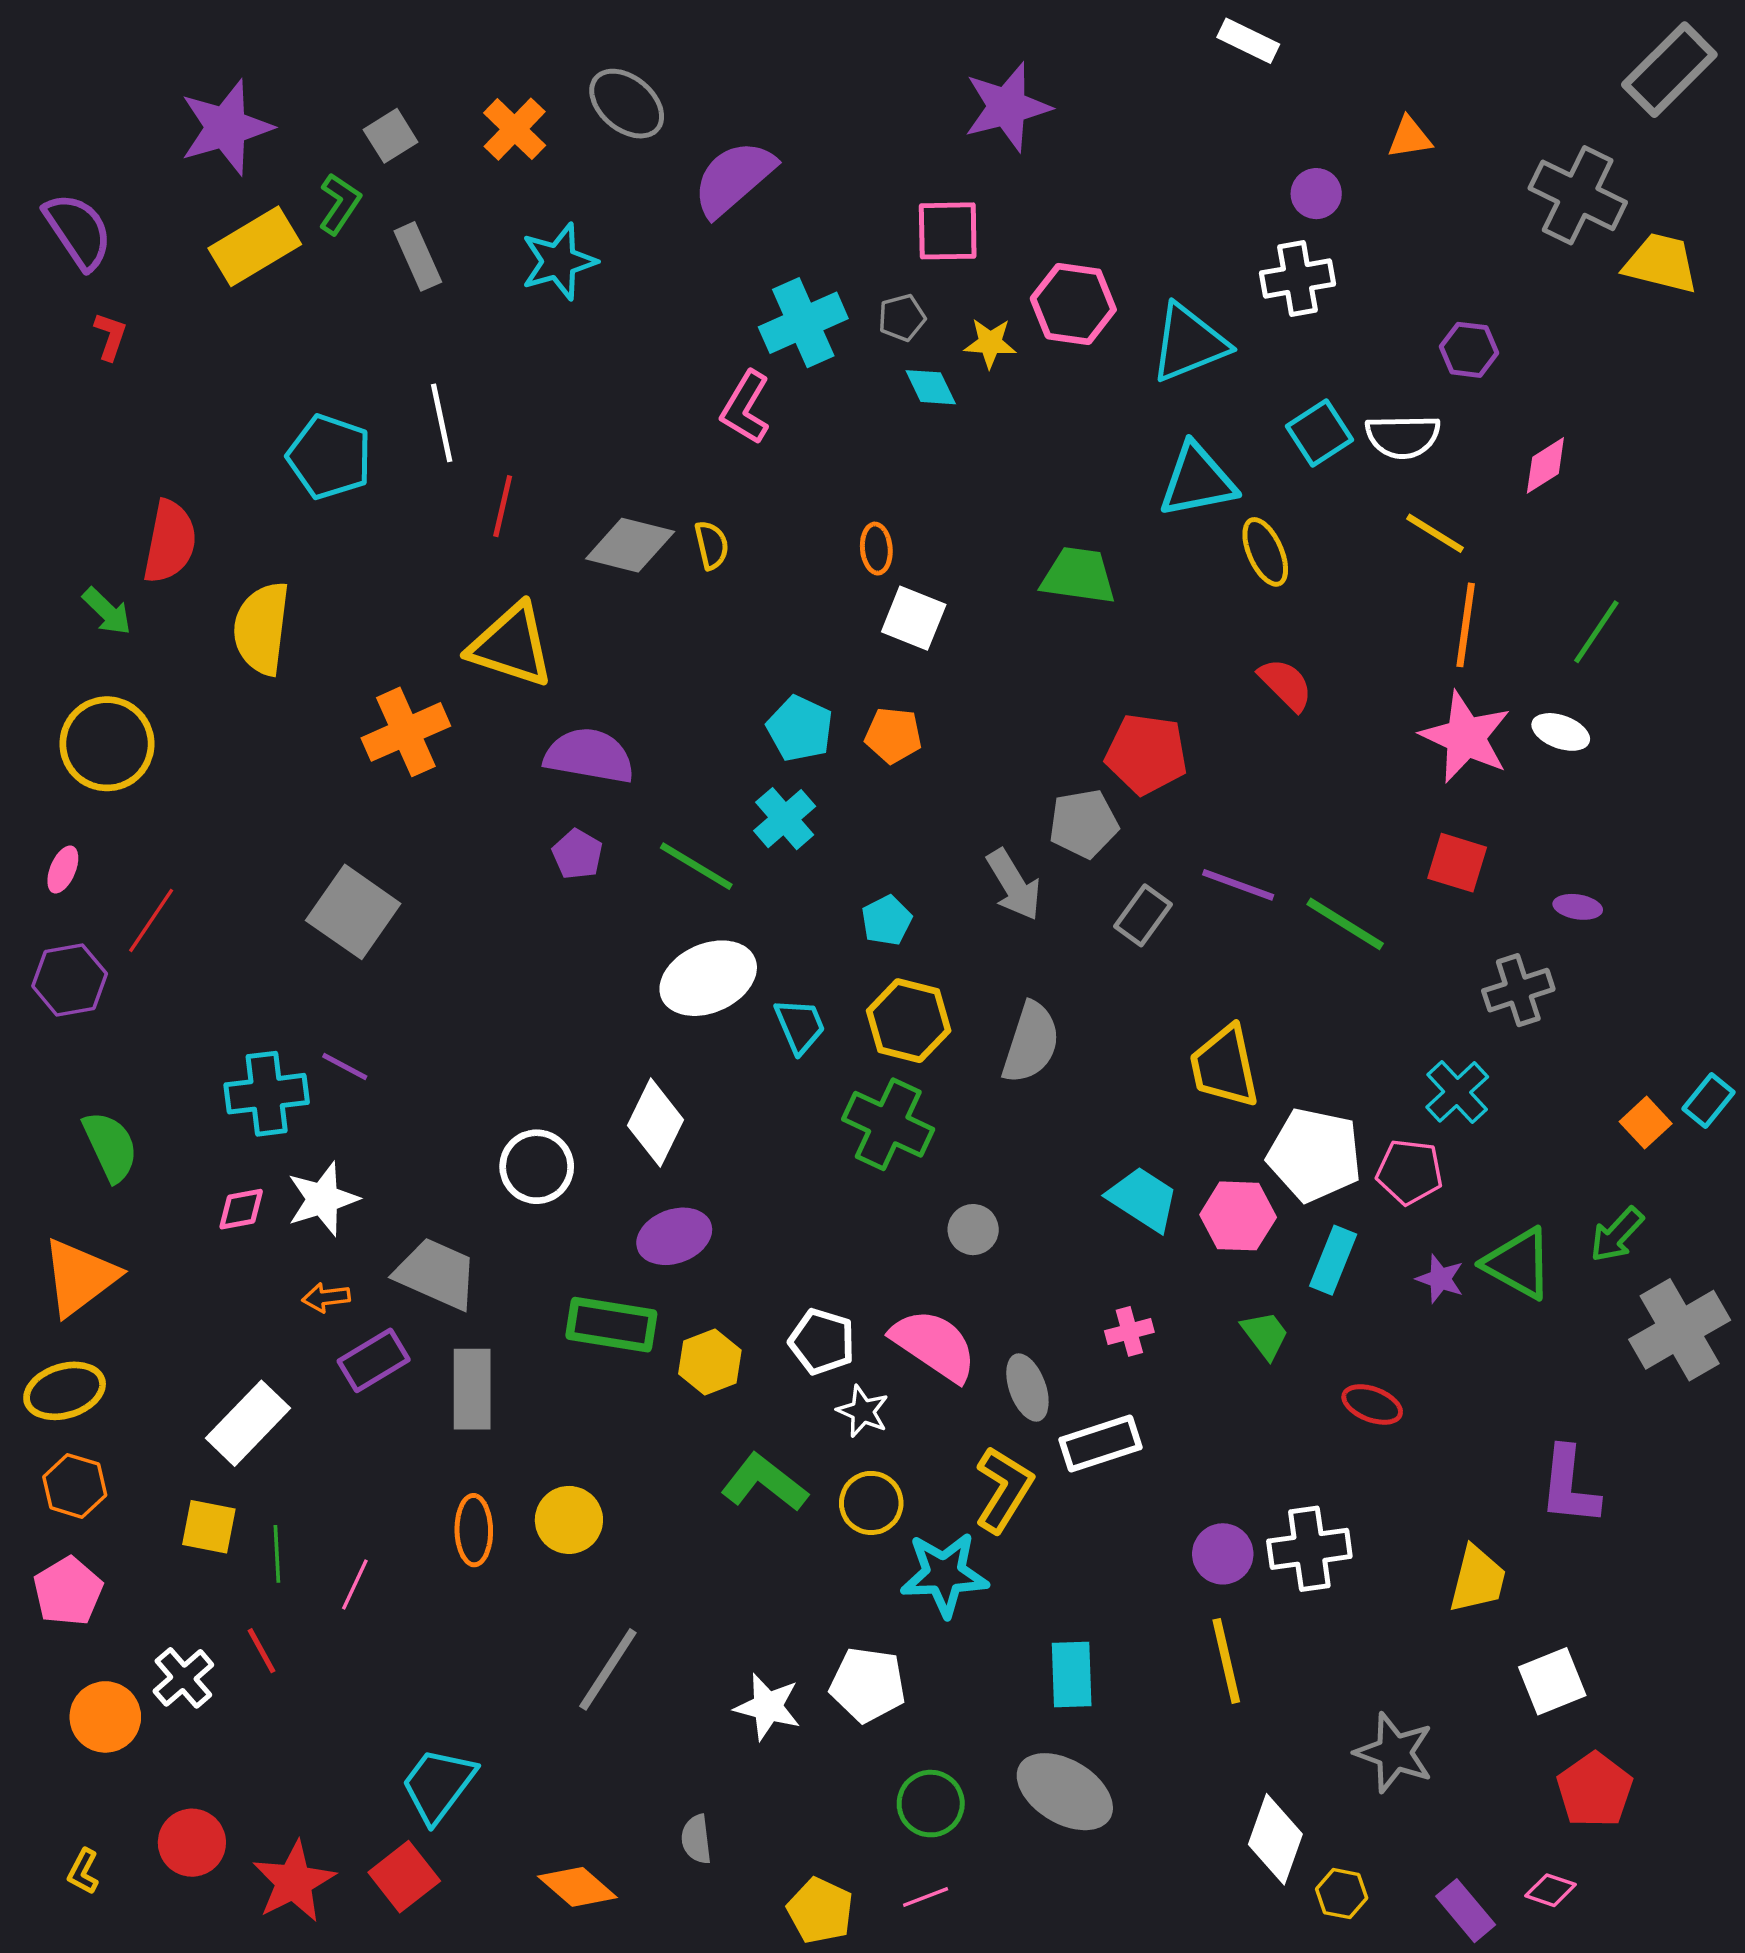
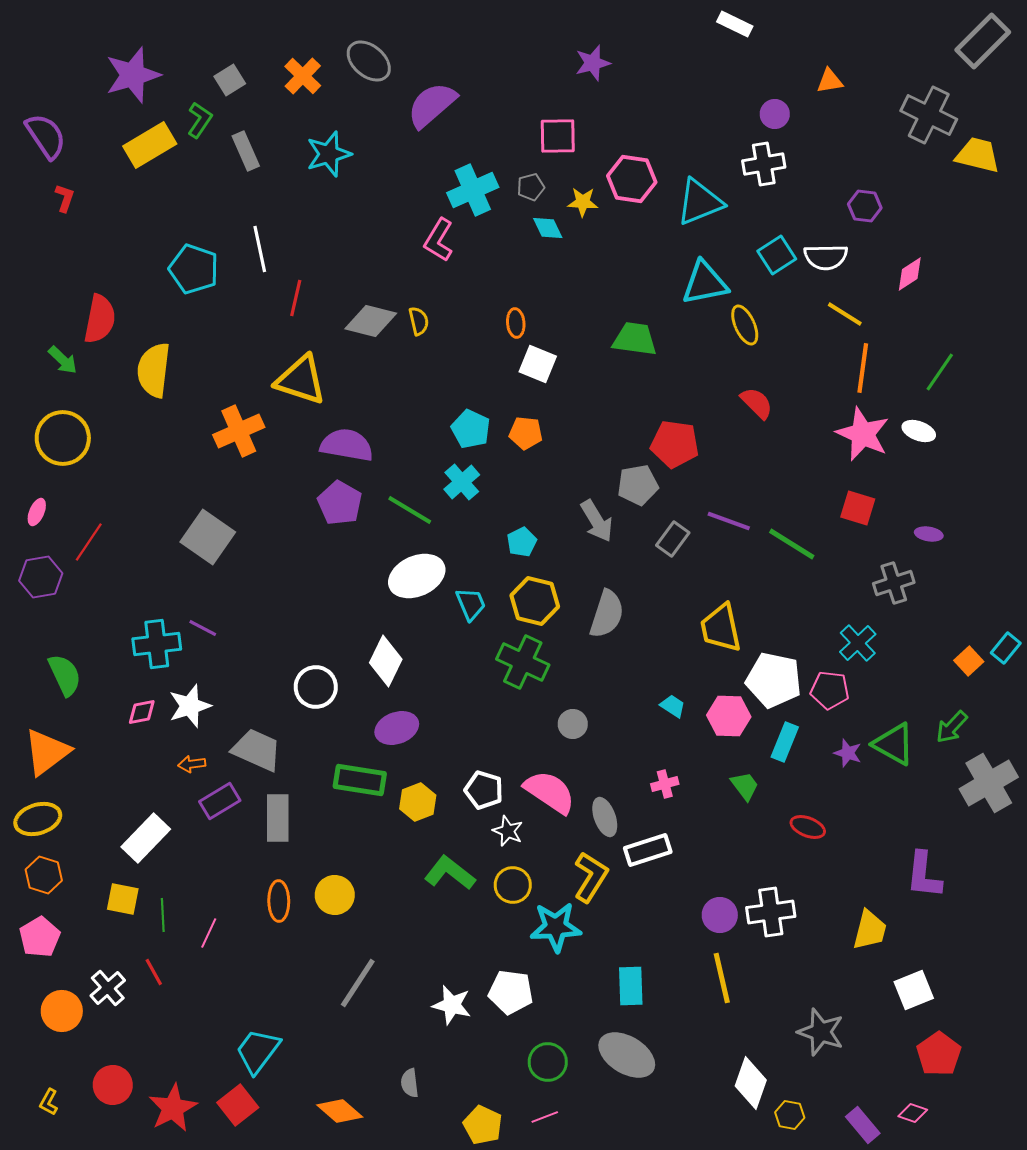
purple star: (1007, 107) -> (593, 63), size x0.7
purple pentagon: (577, 854) -> (340, 503), size x1.5
cyan trapezoid: (1143, 1199) -> (673, 706), size x0.6

